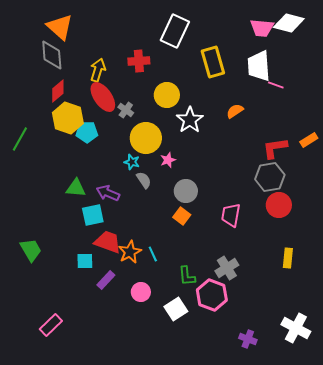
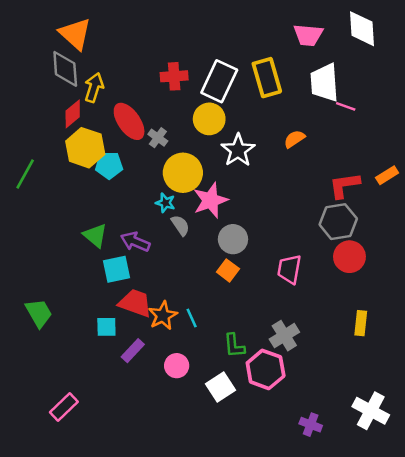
white diamond: (289, 23) -> (362, 29), turned 72
pink trapezoid: (262, 28) -> (308, 35), moved
white rectangle: (175, 31) -> (219, 81), moved
yellow arrow: (98, 70) -> (94, 88), moved
pink star: (168, 160) -> (210, 200), size x1.8
green triangle: (76, 188) -> (95, 235), turned 35

